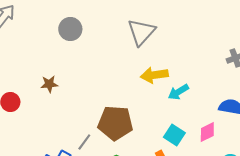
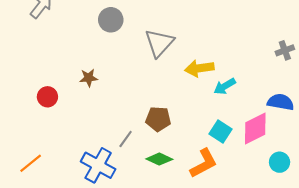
gray triangle: (141, 32) -> (159, 43), moved
brown pentagon: (115, 123) -> (158, 119), size x0.7
pink diamond: (207, 132) -> (255, 128), size x1.5

